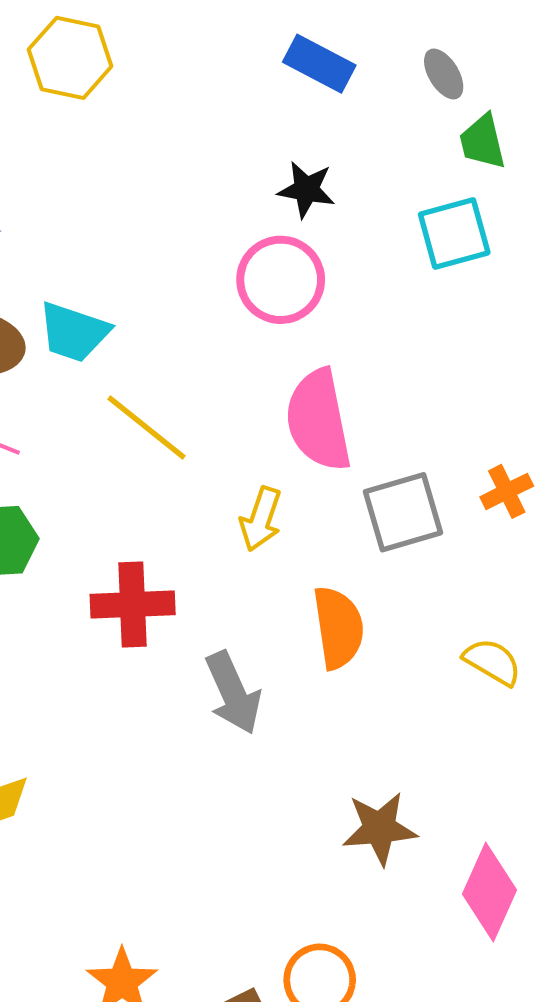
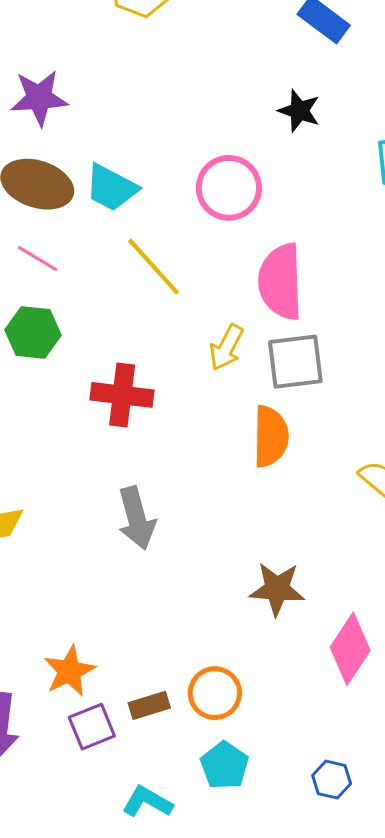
pink circle: (281, 280) -> (229, 188), moved
gray square: (403, 512) -> (295, 362), moved
gray arrow: (233, 693) -> (136, 518), moved

